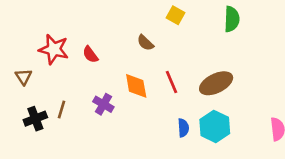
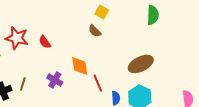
yellow square: (175, 15) -> (102, 12), moved
brown semicircle: (145, 43) -> (95, 31), moved
red line: (172, 82) -> (98, 83), moved

